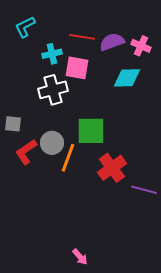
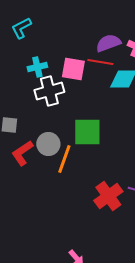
red line: (82, 37) -> (100, 62), moved
cyan cross: (52, 54) -> (37, 67), moved
red cross: (112, 168) -> (108, 196), moved

